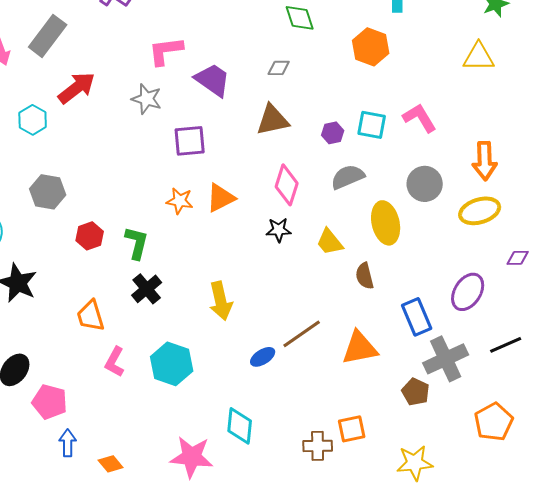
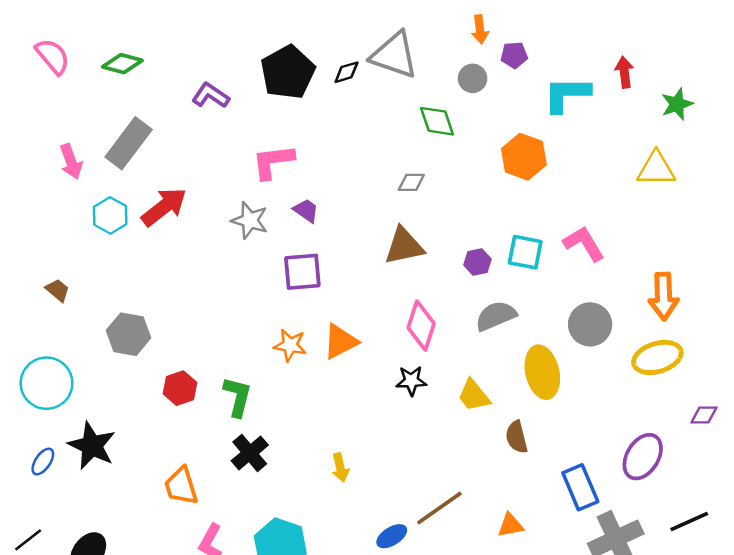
purple trapezoid: (213, 80) -> (306, 211), moved, size x0.6
cyan hexagon: (33, 120) -> (110, 215), moved
yellow arrow: (221, 301) -> (340, 468), size x0.6
orange triangle: (360, 348) -> (510, 525), size x0.6

